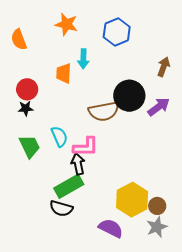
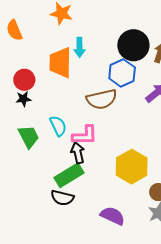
blue hexagon: (117, 32) -> (122, 73), moved
orange trapezoid: (64, 73) -> (60, 63), size x1.5
black circle: (129, 96) -> (133, 45), moved
yellow hexagon: (132, 200) -> (132, 167), moved

